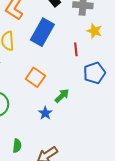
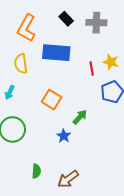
yellow star: (94, 31) -> (111, 62), moved
blue rectangle: (42, 32) -> (56, 53), turned 68

